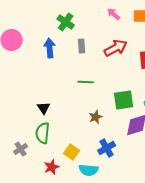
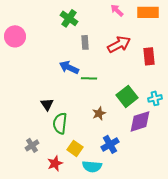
blue arrow: (50, 48) -> (69, 67), moved, turned -60
green square: (124, 100) -> (127, 96), turned -30
green semicircle: (43, 133) -> (60, 123), moved
gray cross: (21, 149) -> (32, 145), moved

